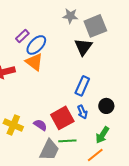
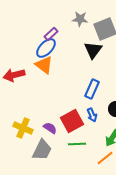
purple rectangle: (22, 36) -> (51, 34), moved
gray trapezoid: (49, 150) -> (42, 150), moved

